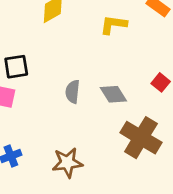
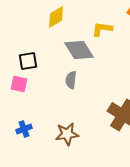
gray diamond: (113, 94) -> (79, 50), moved, size x1.4

